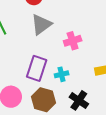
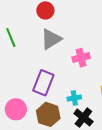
cyan cross: (62, 74) -> (74, 98), moved

